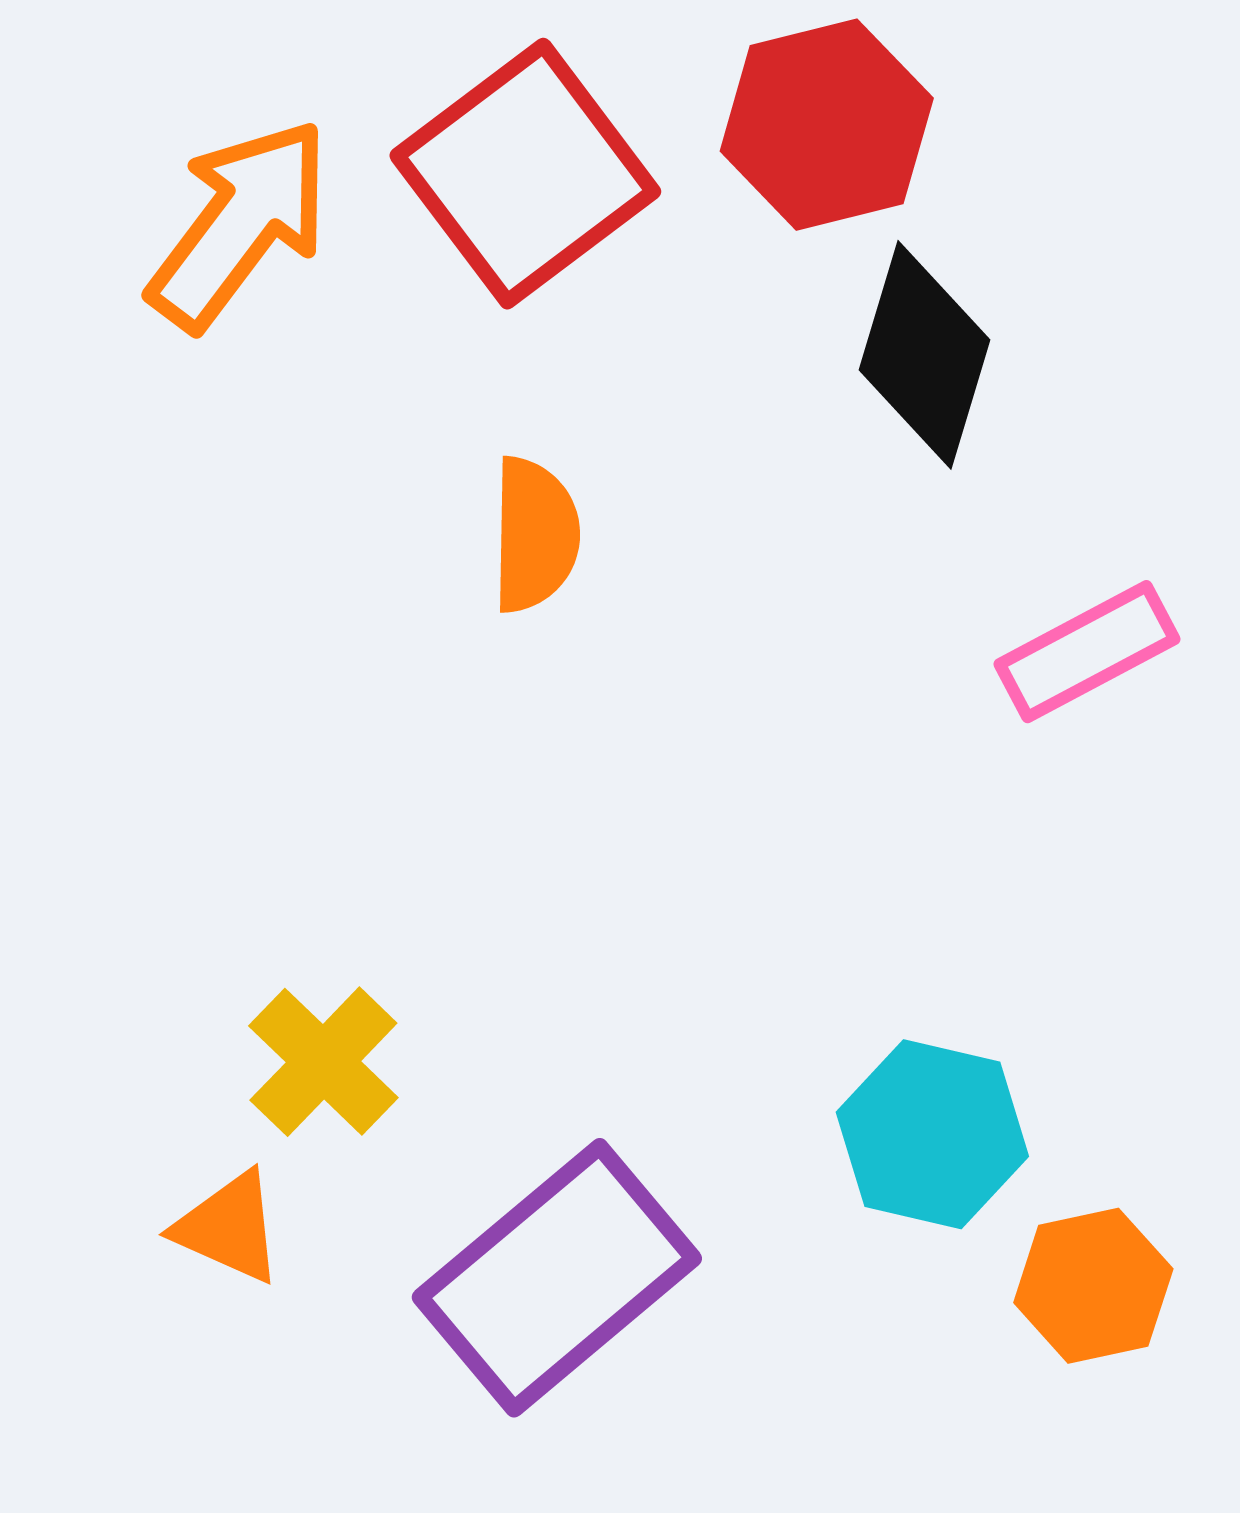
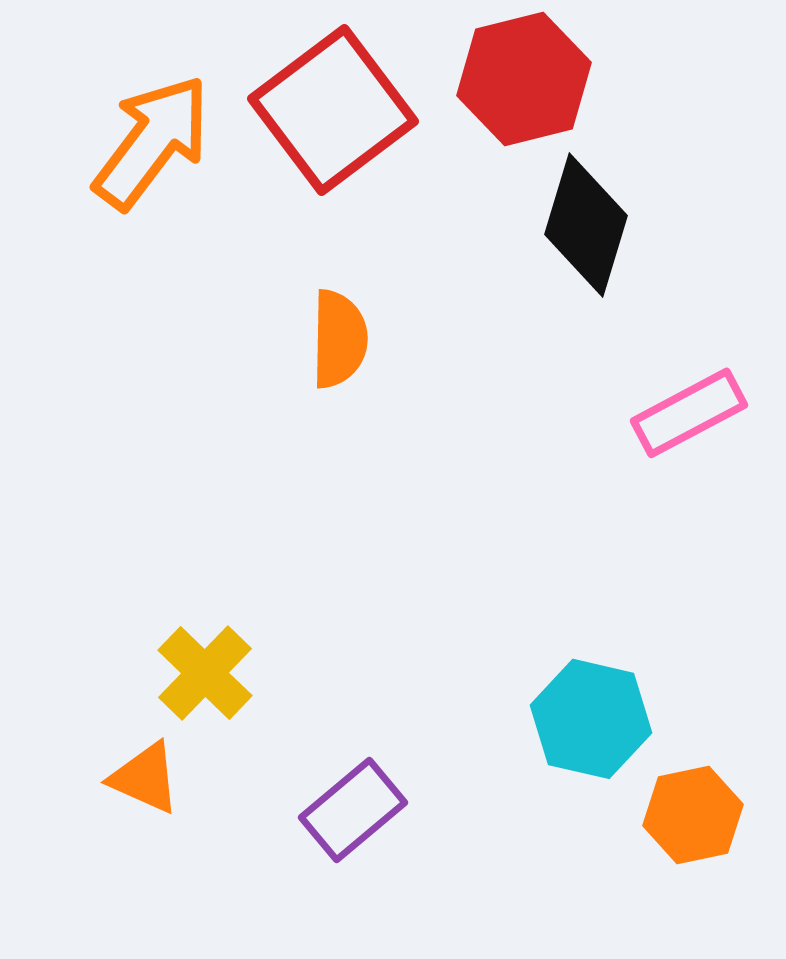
purple rectangle: (557, 1278) -> (353, 810), size x0.6

